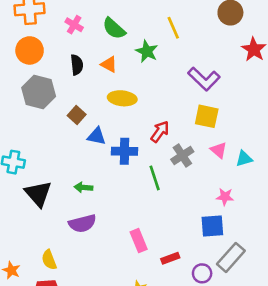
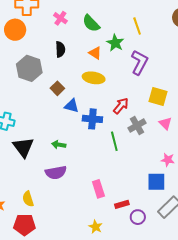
orange circle: (30, 50) -> (15, 30), moved
orange triangle: (109, 64) -> (95, 53), moved
purple L-shape: (204, 79) -> (139, 62), moved, turned -110
purple circle: (202, 273) -> (138, 217), moved

